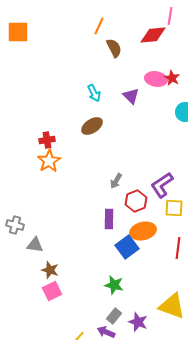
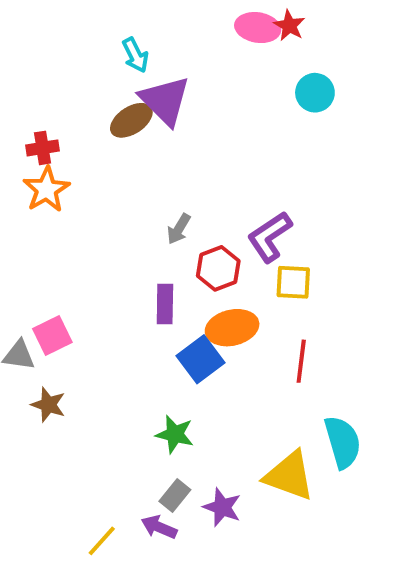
purple triangle: (131, 96) -> (165, 101), moved, size x1.6
pink square: (52, 291) -> (52, 336), moved

